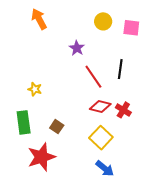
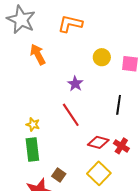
red line: (93, 77) -> (71, 115), moved
green rectangle: (24, 122) -> (32, 149), moved
brown square: (57, 127) -> (59, 175), moved

